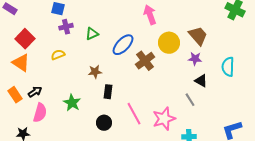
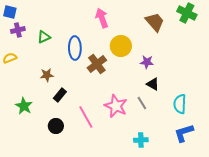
brown trapezoid: (198, 36) -> (155, 22), moved
blue ellipse: (123, 45) -> (75, 48), turned -45
cyan semicircle: (228, 67) -> (180, 104), moved
black rectangle: (108, 92) -> (60, 95), turned 32
pink star: (164, 119) -> (116, 106), moved, turned -30

